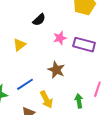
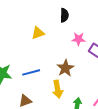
black semicircle: (39, 20) -> (64, 15), turned -64
yellow arrow: (46, 99) -> (58, 89), moved

